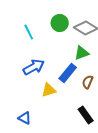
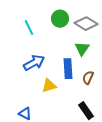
green triangle: (82, 53) -> (82, 49), turned -35
blue rectangle: (68, 73) -> (68, 69), turned -42

